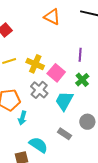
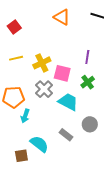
yellow cross: (35, 64) -> (42, 63), turned 36
pink square: (56, 73) -> (62, 73), turned -30
cyan trapezoid: (64, 101) -> (68, 102), turned 85

